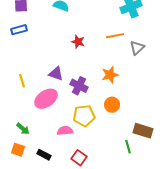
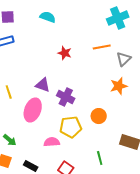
orange star: (110, 75) -> (119, 86), moved
pink ellipse: (46, 99) -> (33, 110), turned -35
green line: (128, 147) -> (100, 158), moved

